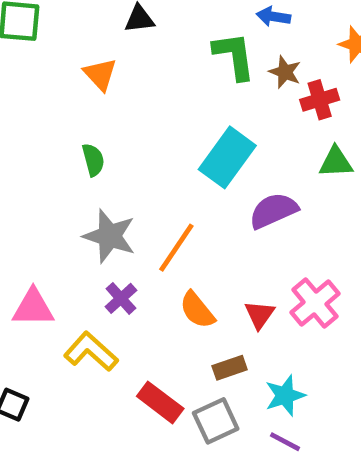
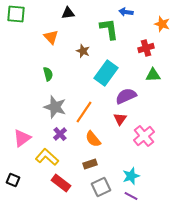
brown star: (285, 72) -> (83, 51), moved
pink triangle: (33, 308) -> (22, 138), turned -36
red triangle: (260, 315) -> (120, 119), moved
brown rectangle: (230, 368) -> (90, 164), moved
red rectangle: (160, 402) -> (61, 183), moved

